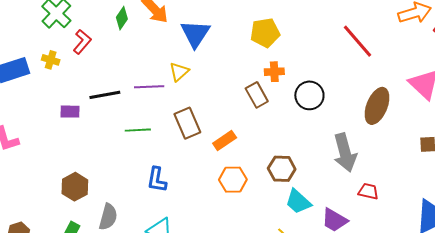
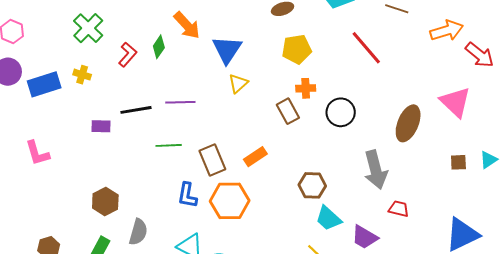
green diamond: (122, 18) -> (159, 47), moved
red line: (358, 41) -> (366, 48), moved
red L-shape: (82, 42) -> (128, 55), moved
yellow triangle: (179, 72) -> (238, 83), moved
brown rectangle: (187, 123) -> (212, 160), moved
orange hexagon: (233, 180) -> (230, 201), moved, size x1.4

